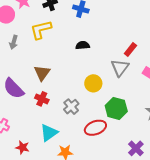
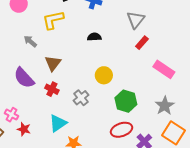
gray arrow: (14, 42) -> (30, 41), moved, turned 112
gray triangle: (120, 68) -> (136, 20), moved
red ellipse: (95, 128) -> (121, 130), moved
red star: (22, 147) -> (24, 129), moved

